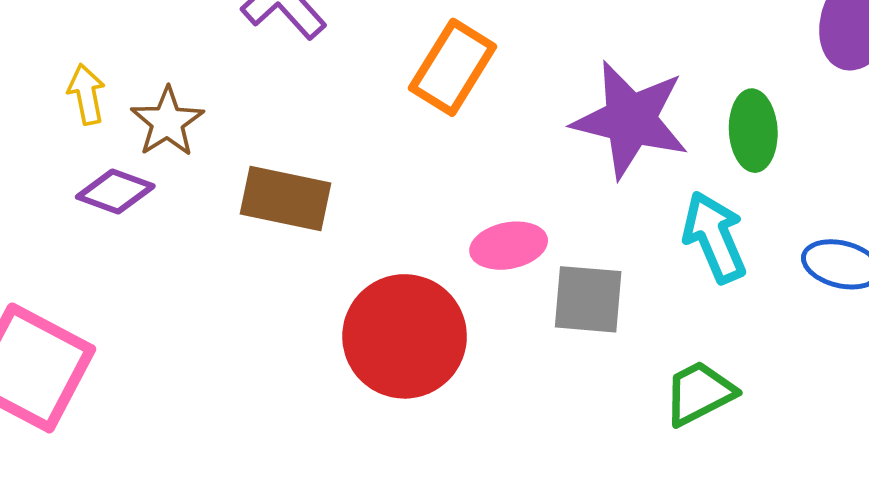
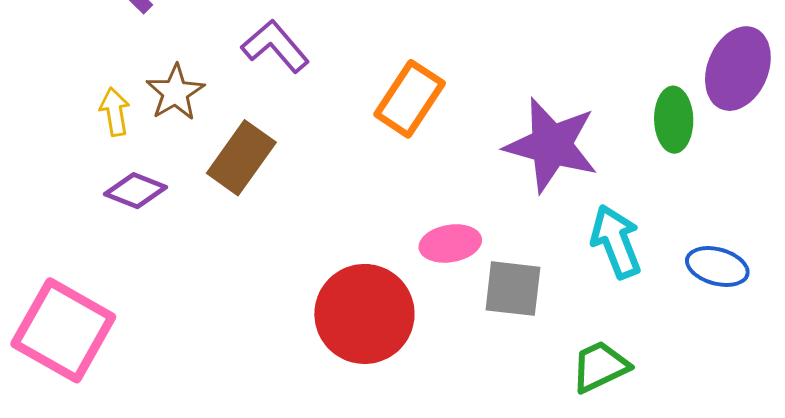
brown star: (167, 122) -> (175, 92), moved
green ellipse: (753, 131) -> (674, 120), moved
brown rectangle: (286, 199) -> (241, 158), moved, turned -68

